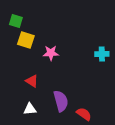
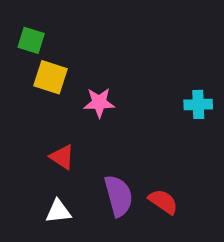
red semicircle: (84, 114) -> (163, 202), moved

